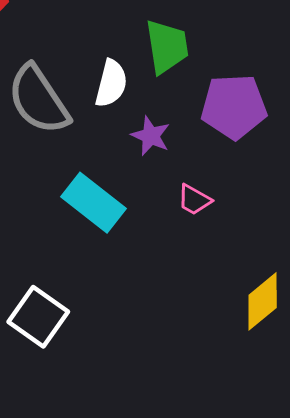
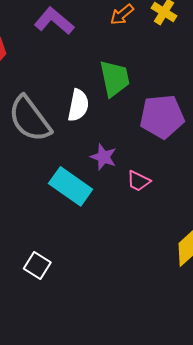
purple star: (151, 136) -> (103, 157), moved
white square: (38, 317) -> (37, 265), size x0.7

